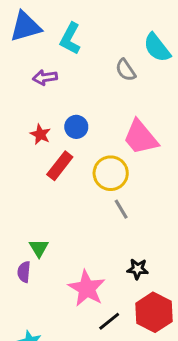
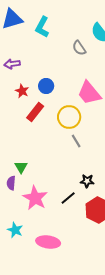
purple arrow: (45, 78) -> (12, 64), moved
pink star: (87, 288) -> (35, 198), moved
black line: (109, 321) -> (68, 198), moved

